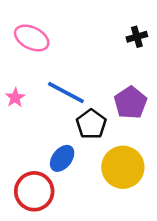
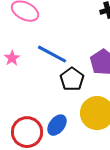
blue ellipse: (62, 158) -> (57, 125), moved

